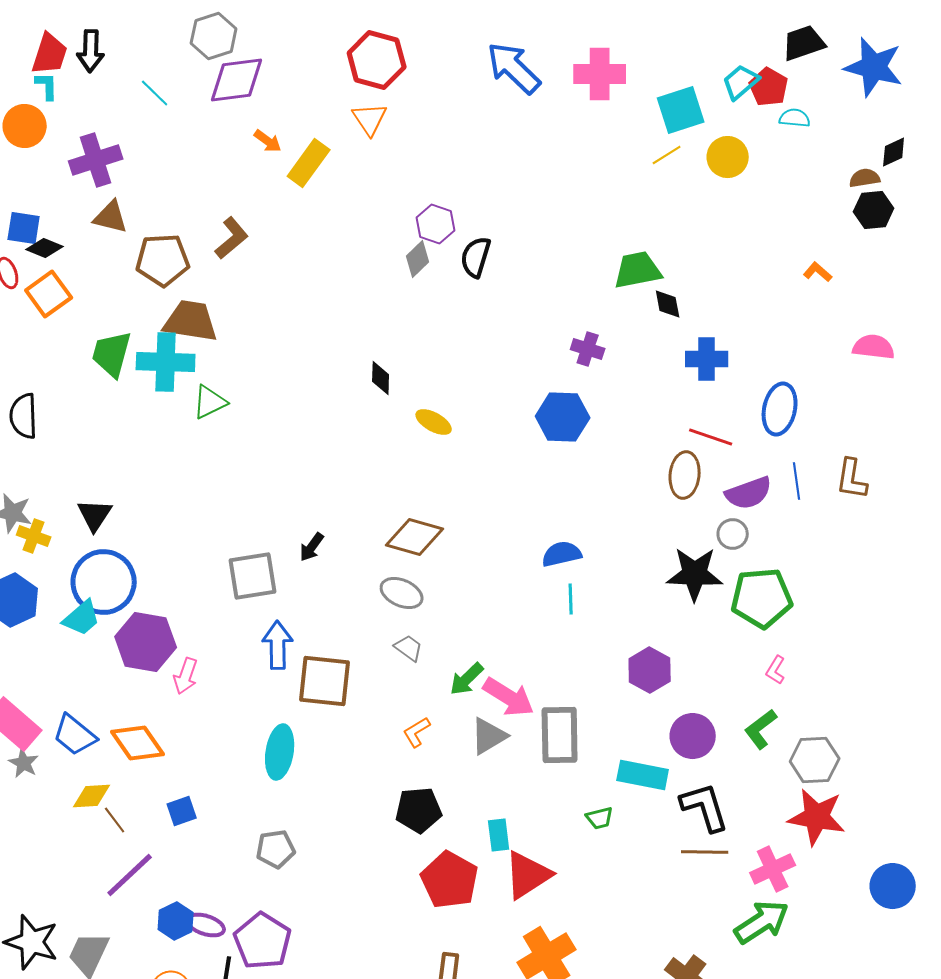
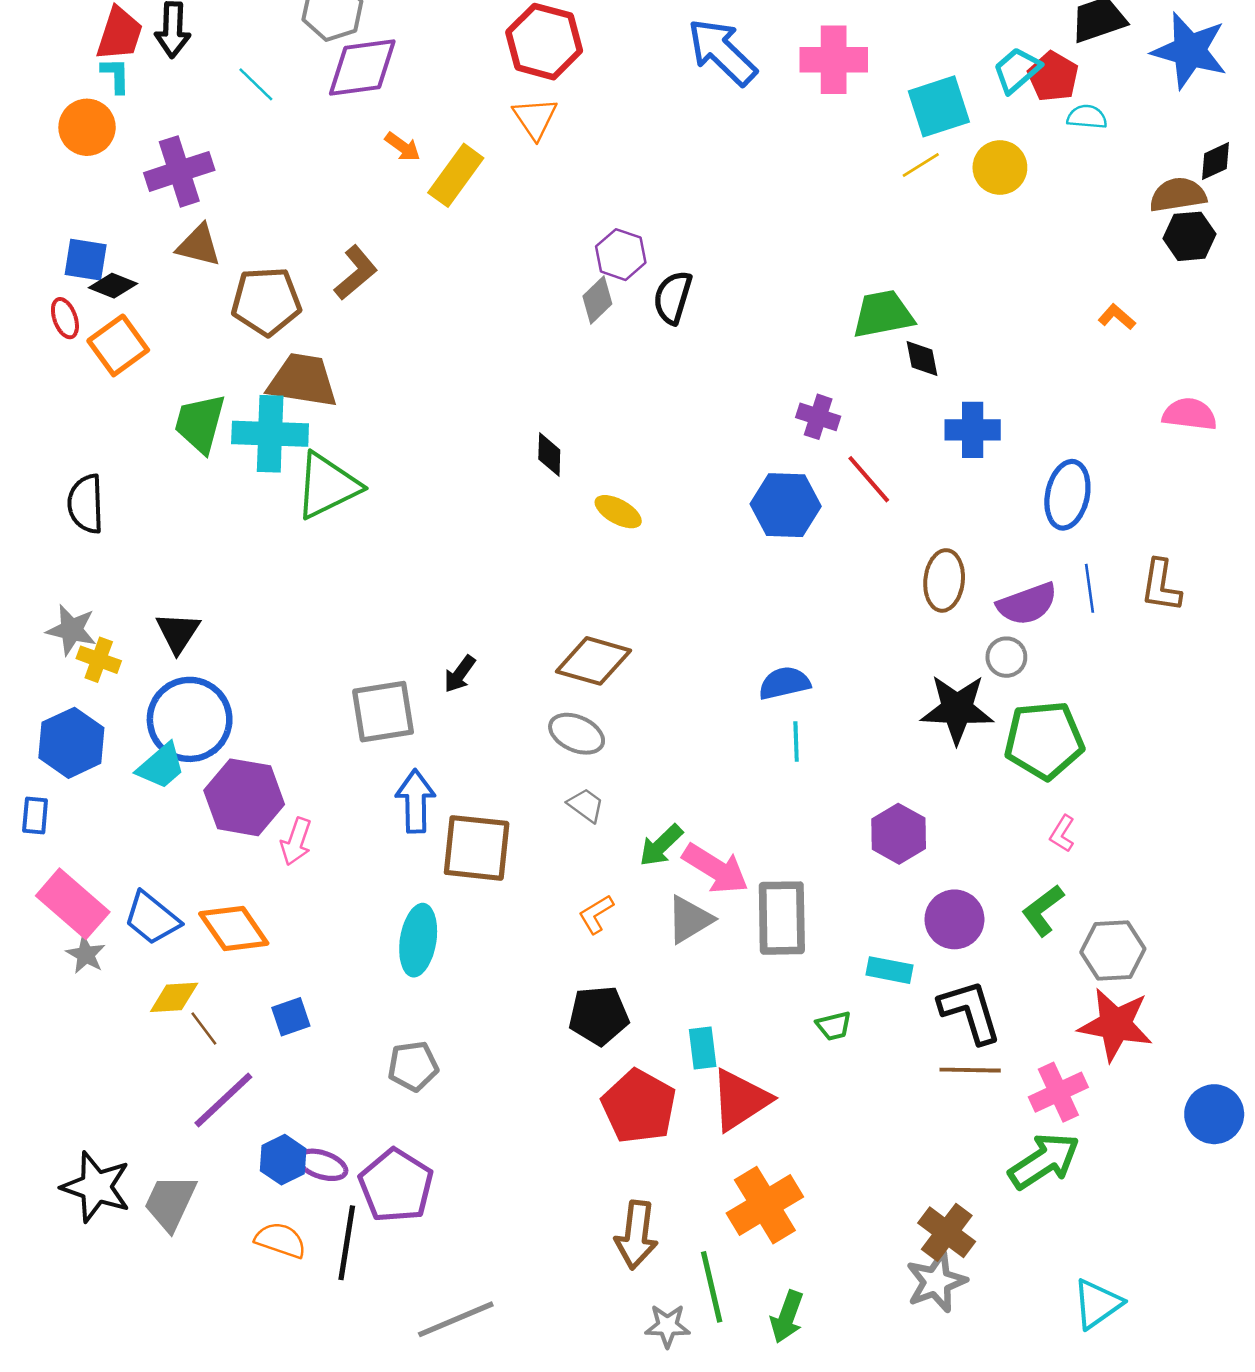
brown semicircle: (865, 178) -> (1178, 195), size x1.4
green triangle: (210, 402) -> (327, 486), size x1.5
red line: (711, 437) -> (869, 479), moved, turned 30
cyan rectangle: (643, 775) -> (890, 970), size x0.7

